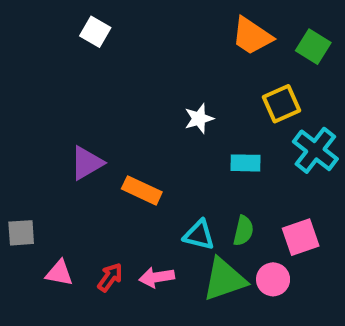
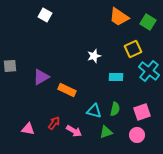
gray square: (21, 233) -> (10, 66), moved
red arrow: (110, 277) -> (54, 123), moved
pink arrow: (157, 277) -> (74, 131), turned -140
green triangle: (224, 279) -> (106, 132), size x0.6
pink circle: (273, 279) -> (137, 135), moved

